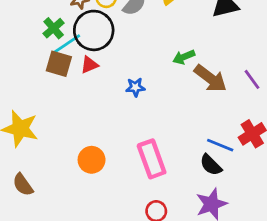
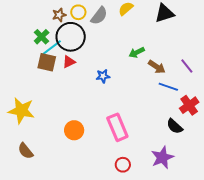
brown arrow: (210, 78) -> (157, 67), size x0.7
blue line: (220, 145) -> (168, 87), moved
black semicircle: (211, 165) -> (175, 126), moved

